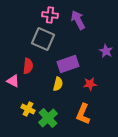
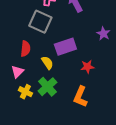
pink triangle: (13, 81) -> (17, 72), moved, turned 48
yellow semicircle: (58, 84) -> (47, 63), moved, turned -48
green cross: (48, 118) -> (47, 87), moved

